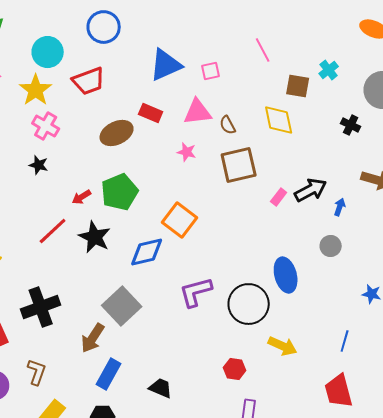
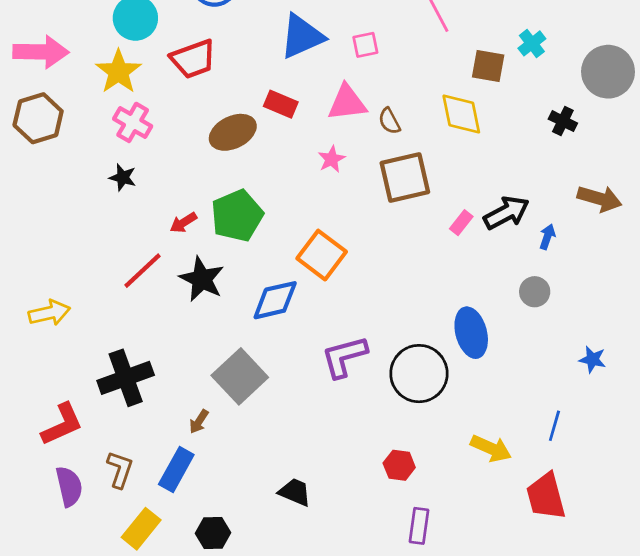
pink star: (187, 152) -> (332, 159), turned 30
brown arrow: (93, 338) -> (199, 422), size x0.6
yellow arrow: (283, 346) -> (491, 448), moved
blue rectangle: (109, 374) -> (176, 469), moved

